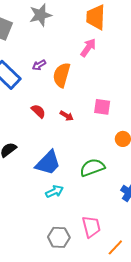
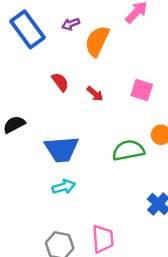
blue trapezoid: (48, 163) -> (62, 149), turned 32
green semicircle: (92, 168) -> (128, 150), moved

